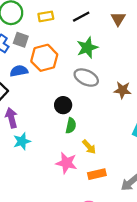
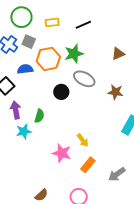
brown triangle: (118, 19) -> (118, 54), moved, turned 32
green star: (87, 48) -> (74, 54), moved
black circle: (63, 105) -> (61, 92), moved
green semicircle: (71, 126) -> (39, 116), moved
orange rectangle: (97, 174) -> (88, 165), turned -42

